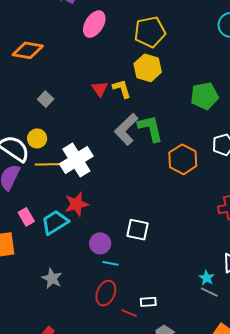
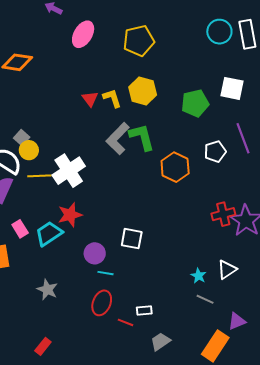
yellow hexagon: (148, 68) -> (143, 91), moved
gray square: (46, 99) -> (22, 138), moved
cyan star: (207, 278) -> (199, 276), moved

